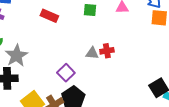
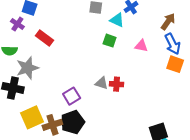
red rectangle: (49, 16) -> (45, 38), moved

